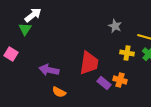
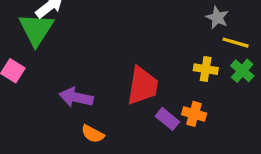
gray star: (115, 26) -> (217, 18), moved
green triangle: (25, 29) -> (36, 29), size x1.6

